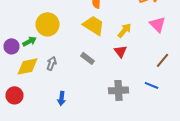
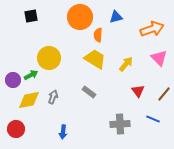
red triangle: (120, 51) -> (138, 91), moved

